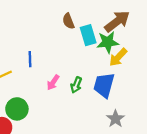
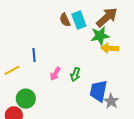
cyan rectangle: (88, 35) -> (79, 20), moved
yellow arrow: (118, 57) -> (110, 48), turned 54
blue trapezoid: (104, 85) -> (98, 91), moved

